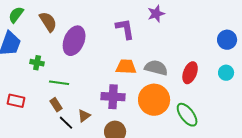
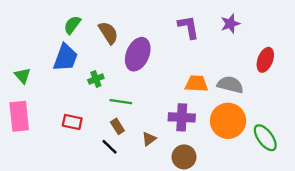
purple L-shape: (125, 29) -> (189, 27), moved
green cross: (37, 63) -> (96, 79), turned -32
red ellipse: (190, 73) -> (265, 60), moved
black line: (66, 123) -> (109, 147), moved

